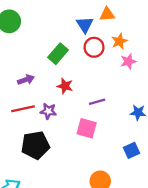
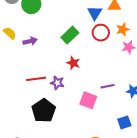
purple arrow: (26, 80) -> (30, 41), moved
purple line: (97, 102) -> (108, 86), moved
black pentagon: (35, 145) -> (44, 111), turned -30

